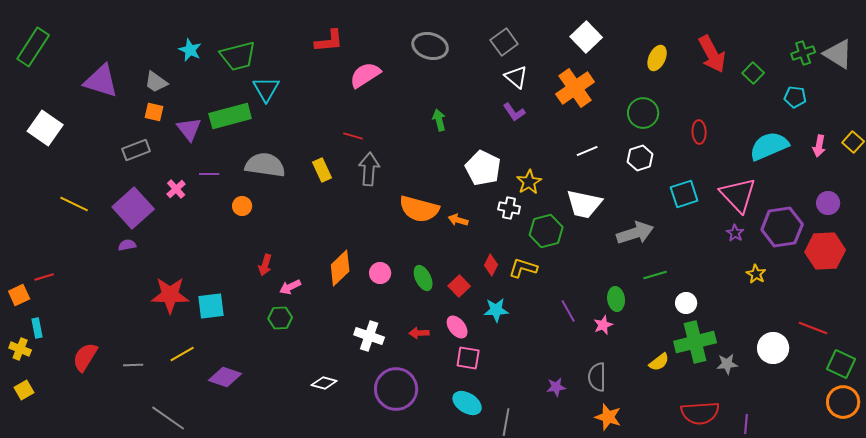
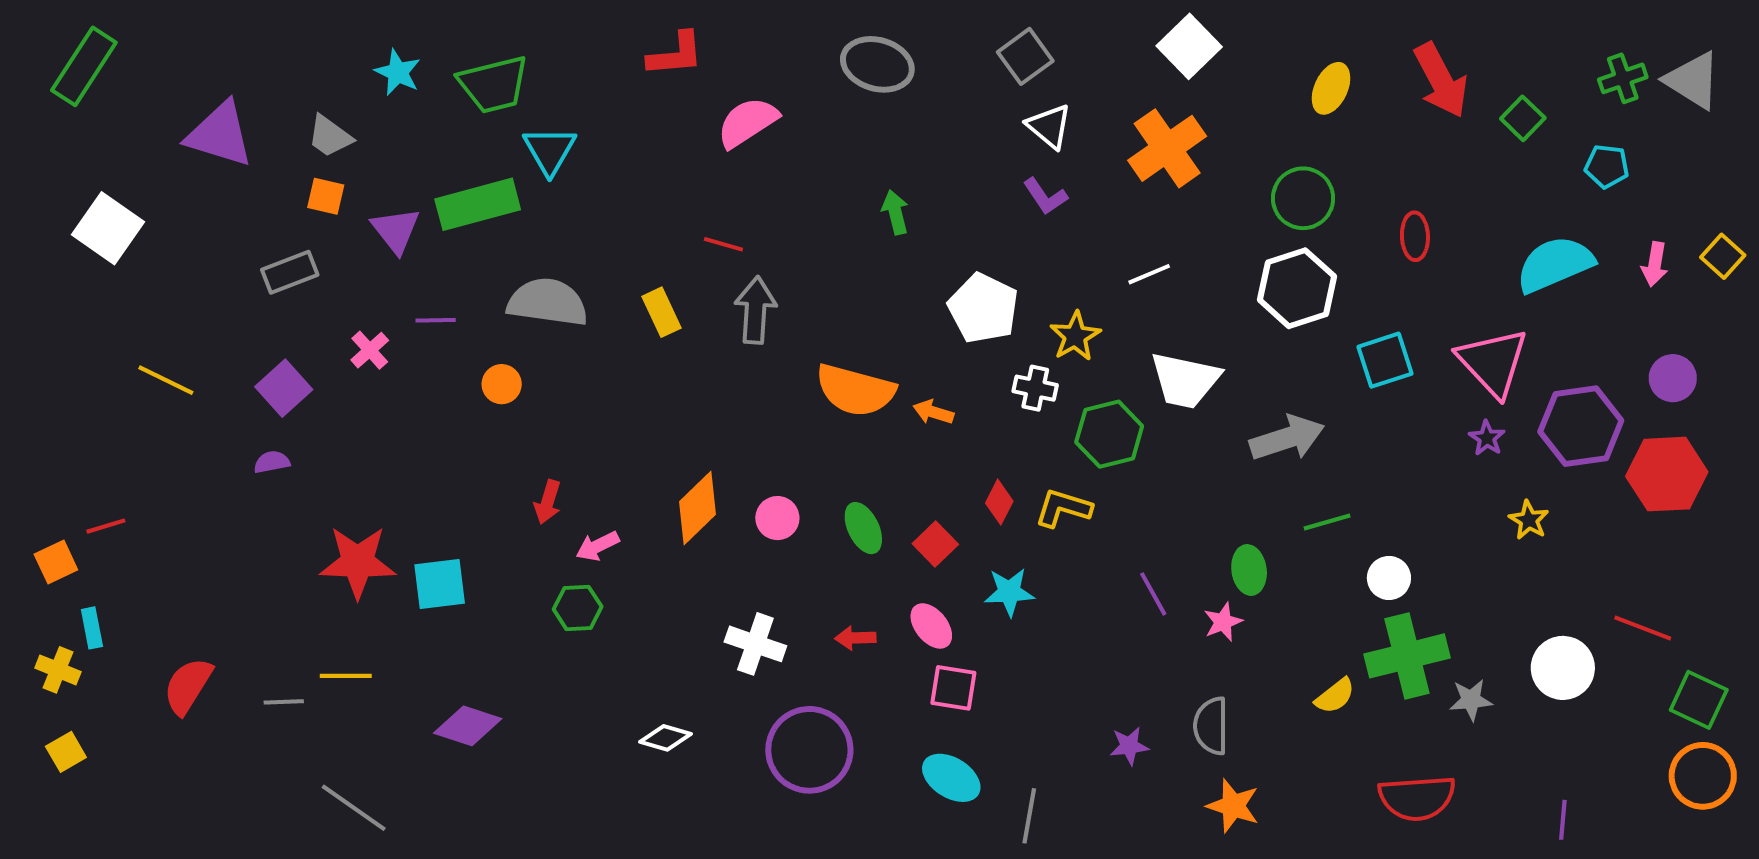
white line: (587, 151) -> (1149, 274), moved
white hexagon: (640, 158) -> (1297, 288), size x1.5
purple square: (133, 208) -> (284, 388), size x0.7
yellow line: (182, 354) -> (346, 676), moved, turned 30
purple line: (746, 424) -> (1563, 820), moved

